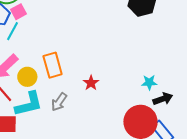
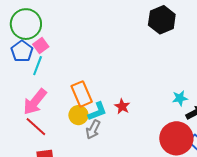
yellow circle: (27, 77) -> (78, 115), moved
cyan L-shape: (29, 104) -> (97, 111), moved, size x0.7

